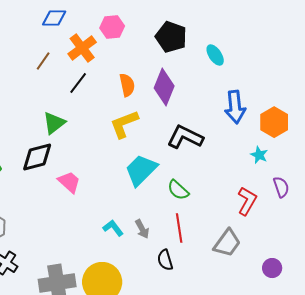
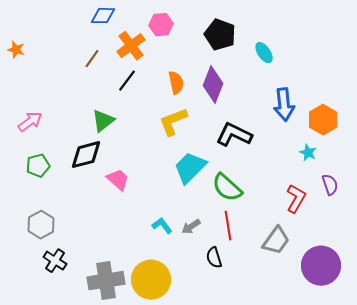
green semicircle: (178, 190) -> (227, 188), size x1.4
gray arrow: (142, 229) -> (191, 227), turned 84
purple circle: (272, 268) -> (321, 266), size x2.0

